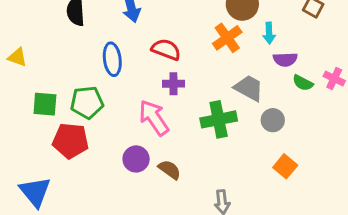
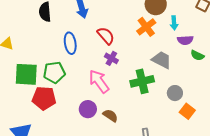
red semicircle: (166, 49) -> (106, 36), turned 30
purple cross: (173, 84) -> (111, 58), turned 32
green square: (45, 104) -> (26, 74), size x1.4
gray circle: (273, 120) -> (175, 93), moved

